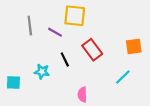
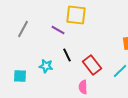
gray line: (30, 26) -> (23, 29), moved, turned 36
red rectangle: (92, 50) -> (92, 65), moved

